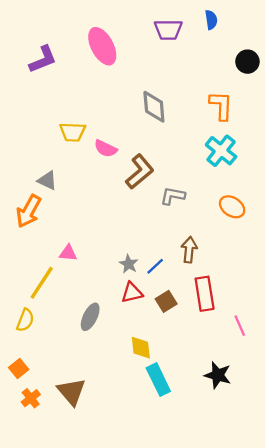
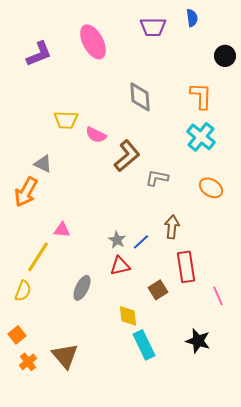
brown square: (166, 301) -> (158, 290), moved

